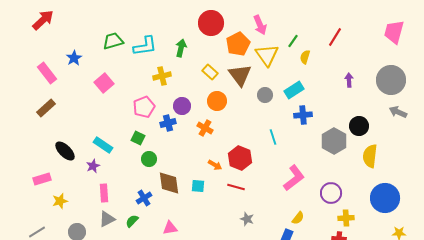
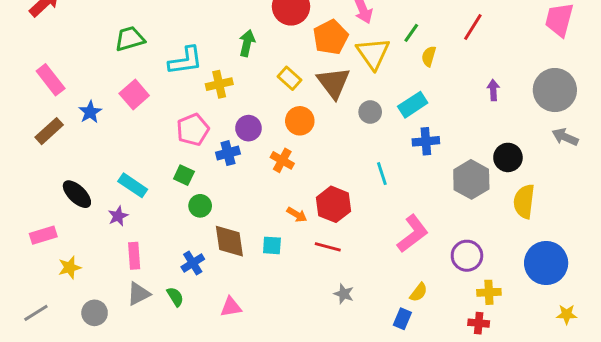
green trapezoid: (113, 41) -> (130, 39), moved
cyan L-shape: (145, 46) -> (185, 61), moved
blue star: (74, 58) -> (90, 112), moved
green semicircle: (132, 221) -> (175, 297), turned 104

